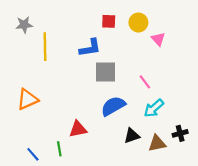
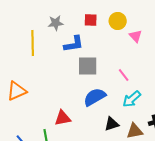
gray star: (24, 25) -> (56, 23), moved

